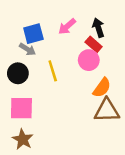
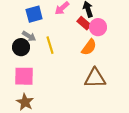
gray arrow: (27, 49) -> (29, 36), moved
pink circle: (89, 60) -> (98, 27), moved
orange semicircle: (102, 88) -> (89, 47), moved

